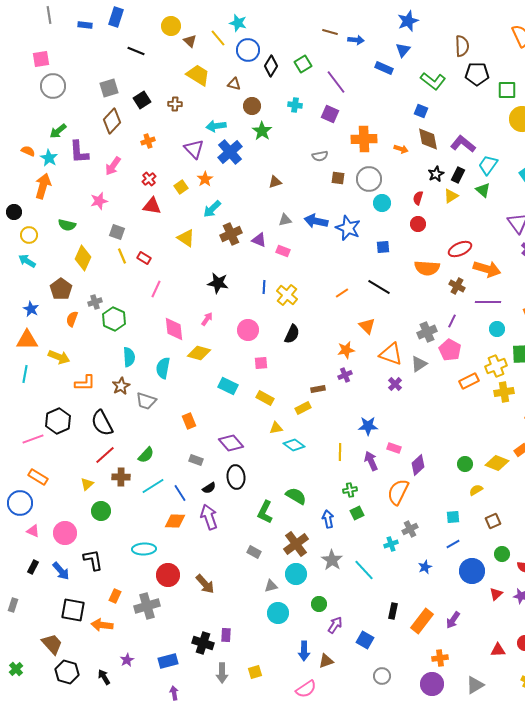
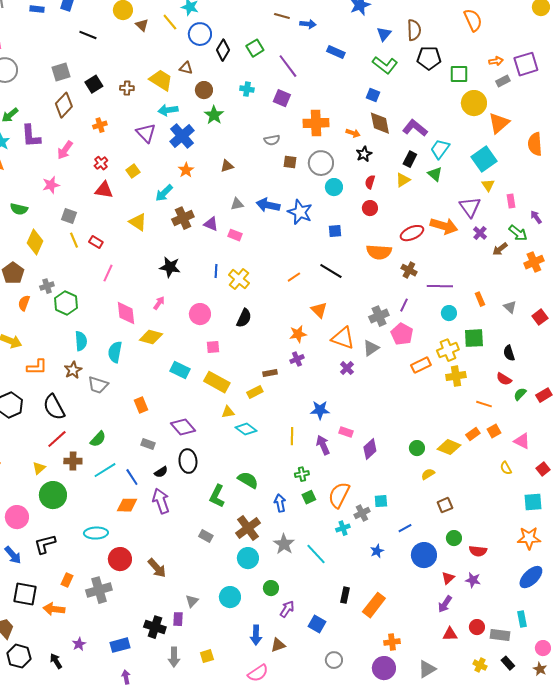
blue triangle: (403, 50) -> (384, 34), moved
yellow trapezoid: (198, 75) -> (161, 80), moved
black star: (436, 174) -> (364, 154), moved
orange star: (205, 179) -> (186, 170), moved
orange arrow: (487, 269) -> (444, 226), moved
yellow rectangle: (265, 398) -> (217, 382), size x1.4
orange semicircle: (398, 492) -> (339, 495), moved
green circle: (101, 511) -> (53, 495), size x1.4
cyan square: (453, 517) -> (381, 501), moved
black L-shape: (93, 560) -> (45, 544), turned -95
gray triangle: (271, 586) -> (192, 601), moved, turned -32
purple arrow: (453, 620) -> (445, 604), moved

